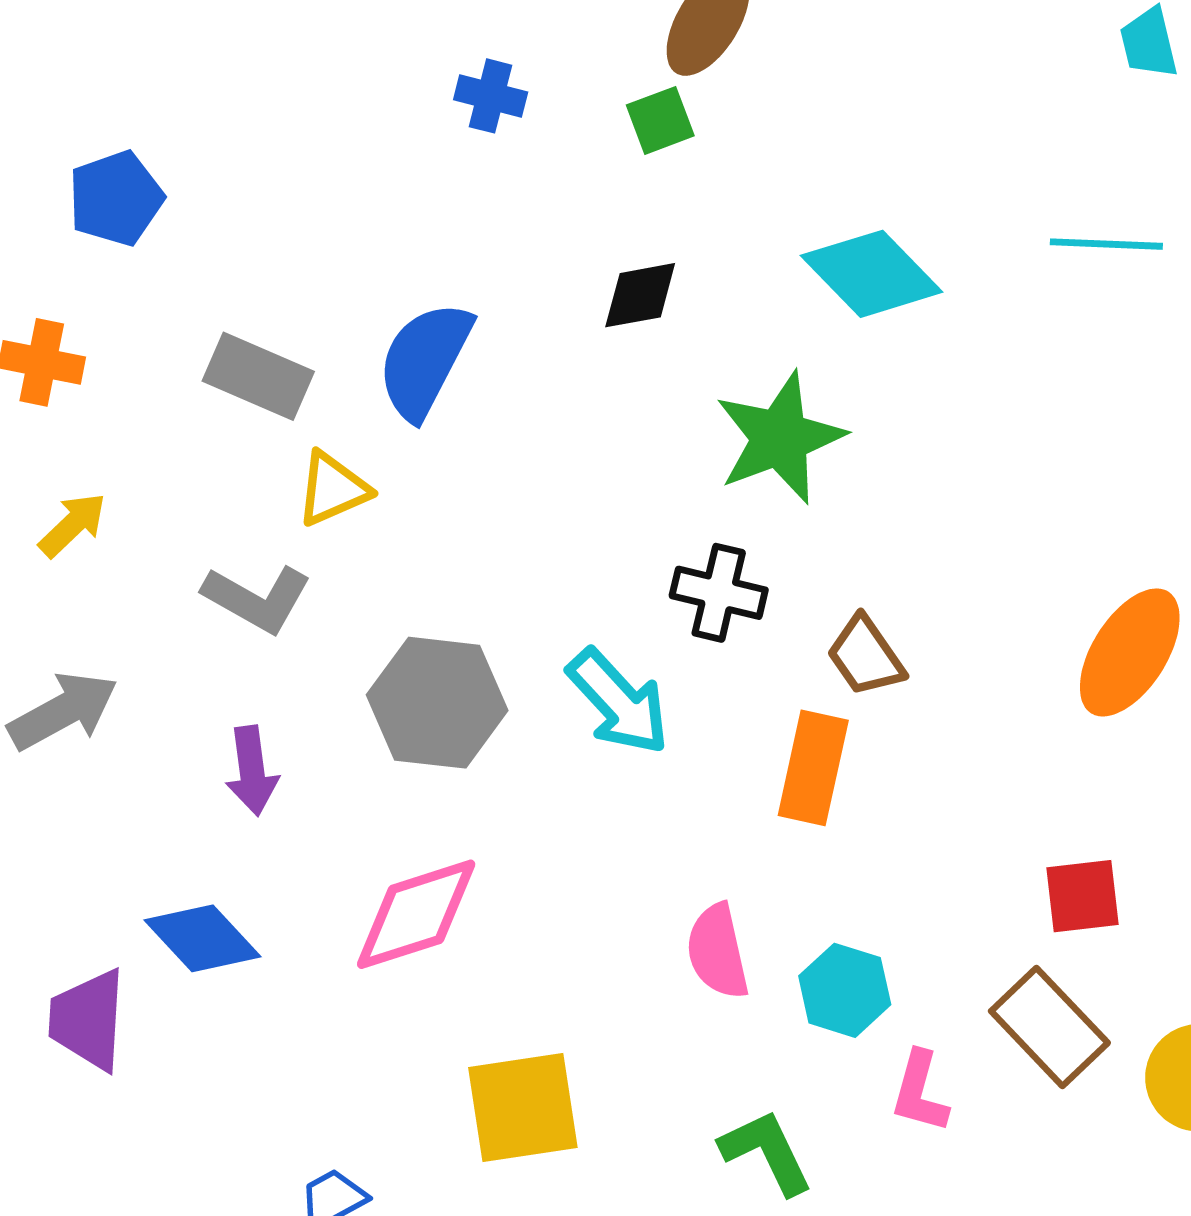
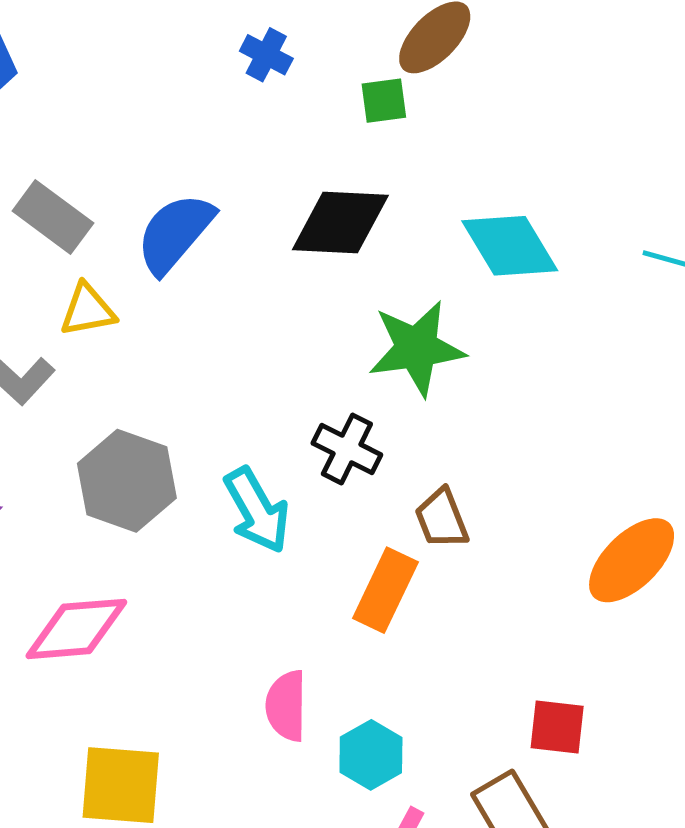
black diamond: (640, 295) -> (340, 222), size x1.6

